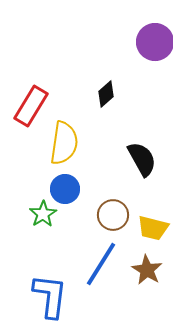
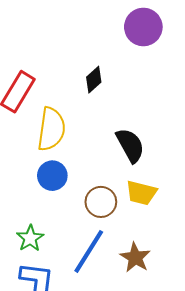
green star: (43, 214) -> (30, 238), moved
yellow trapezoid: (153, 228) -> (141, 193), moved

